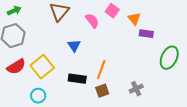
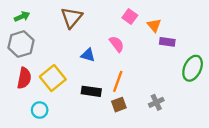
pink semicircle: (92, 21) -> (117, 44), moved
blue triangle: (74, 46) -> (88, 55), turned -40
red semicircle: (16, 67) -> (24, 78), turned -48
cyan circle: (38, 96) -> (40, 110), moved

